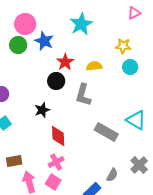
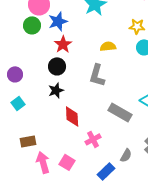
blue star: (44, 41) -> (58, 21), turned 30
red star: (65, 62) -> (63, 44), moved
black circle: (56, 81) -> (57, 66), moved
pink cross: (56, 162) -> (93, 139), moved

